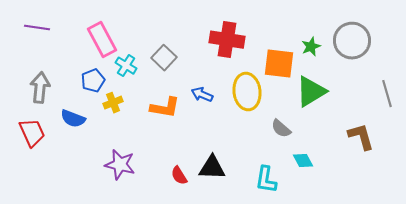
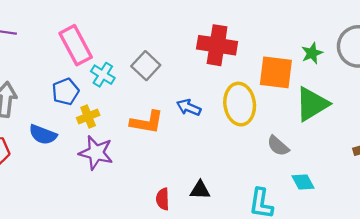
purple star: (120, 165) -> (96, 153), moved
black triangle: (212, 168) -> (200, 190), size x0.7
red semicircle: (179, 176) -> (163, 199), turned 30

